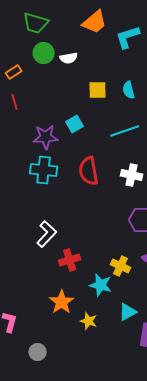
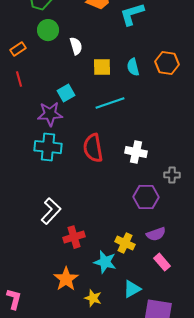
white semicircle: (69, 58) -> (76, 46), moved, turned -96
cyan square: (75, 124) -> (66, 93), moved
cyan line: (125, 131) -> (110, 103), moved

